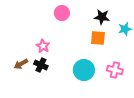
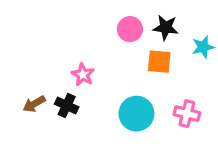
pink circle: (62, 13) -> (130, 29), moved
pink star: (43, 46) -> (83, 75), moved

